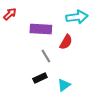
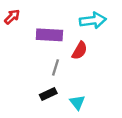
gray line: (46, 56) -> (55, 67), turned 48
cyan triangle: (64, 85) -> (77, 102), turned -32

